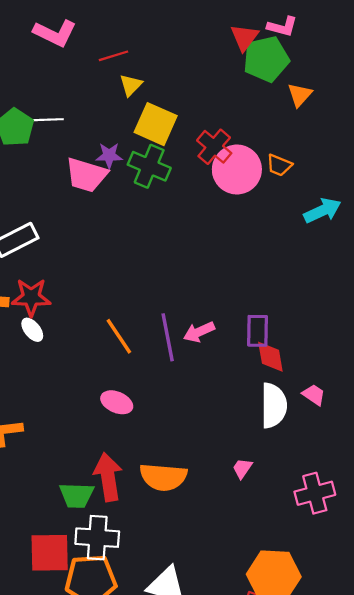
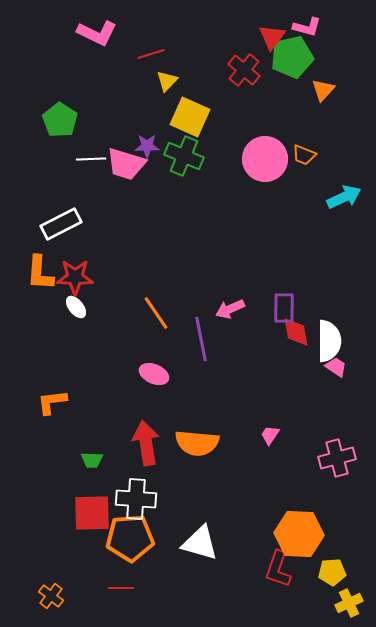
white line: (47, 120) -> (91, 159), moved
red cross: (214, 147) -> (244, 70), moved
purple line: (168, 337) -> (201, 339), moved
white semicircle: (274, 406) -> (329, 341), moved
green trapezoid: (77, 495) -> (92, 460), moved, size x0.7

